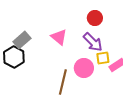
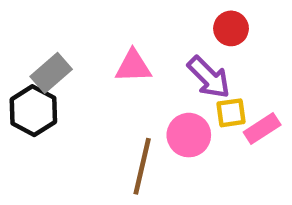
red circle: (95, 18) -> (231, 28), moved
pink triangle: (59, 37) -> (133, 66), turned -42

